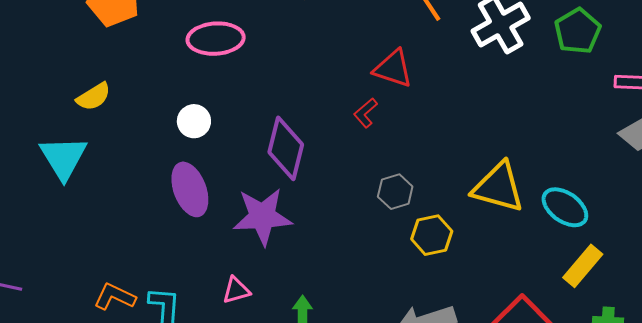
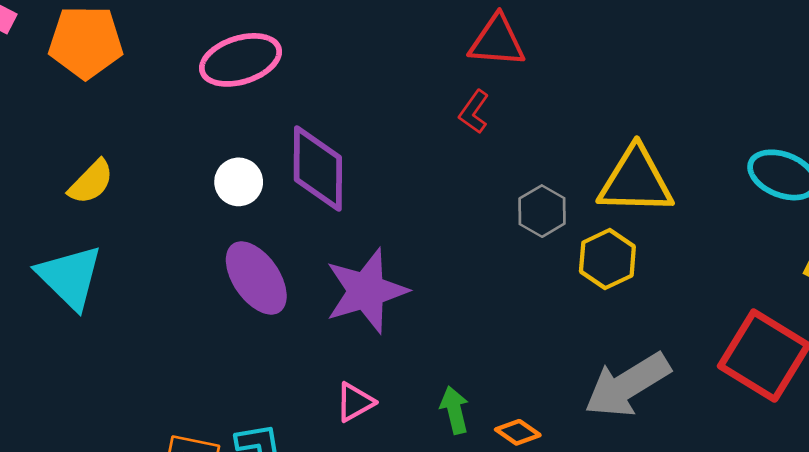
purple diamond: (286, 148) -> (318, 169), moved
yellow triangle: (498, 187) -> (636, 181), moved

